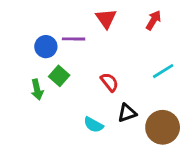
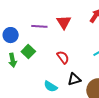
red triangle: (106, 19) -> (64, 22), moved
blue circle: (46, 47) -> (11, 35), moved

